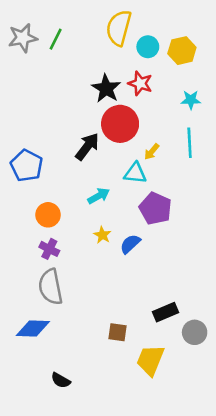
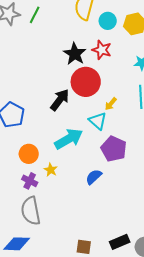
cyan triangle: (135, 173) -> (98, 121), turned 36
cyan arrow: (99, 196) -> (69, 139), size x1.6
yellow star: (102, 235) -> (51, 170), moved
black rectangle: (166, 312) -> (120, 242), moved

